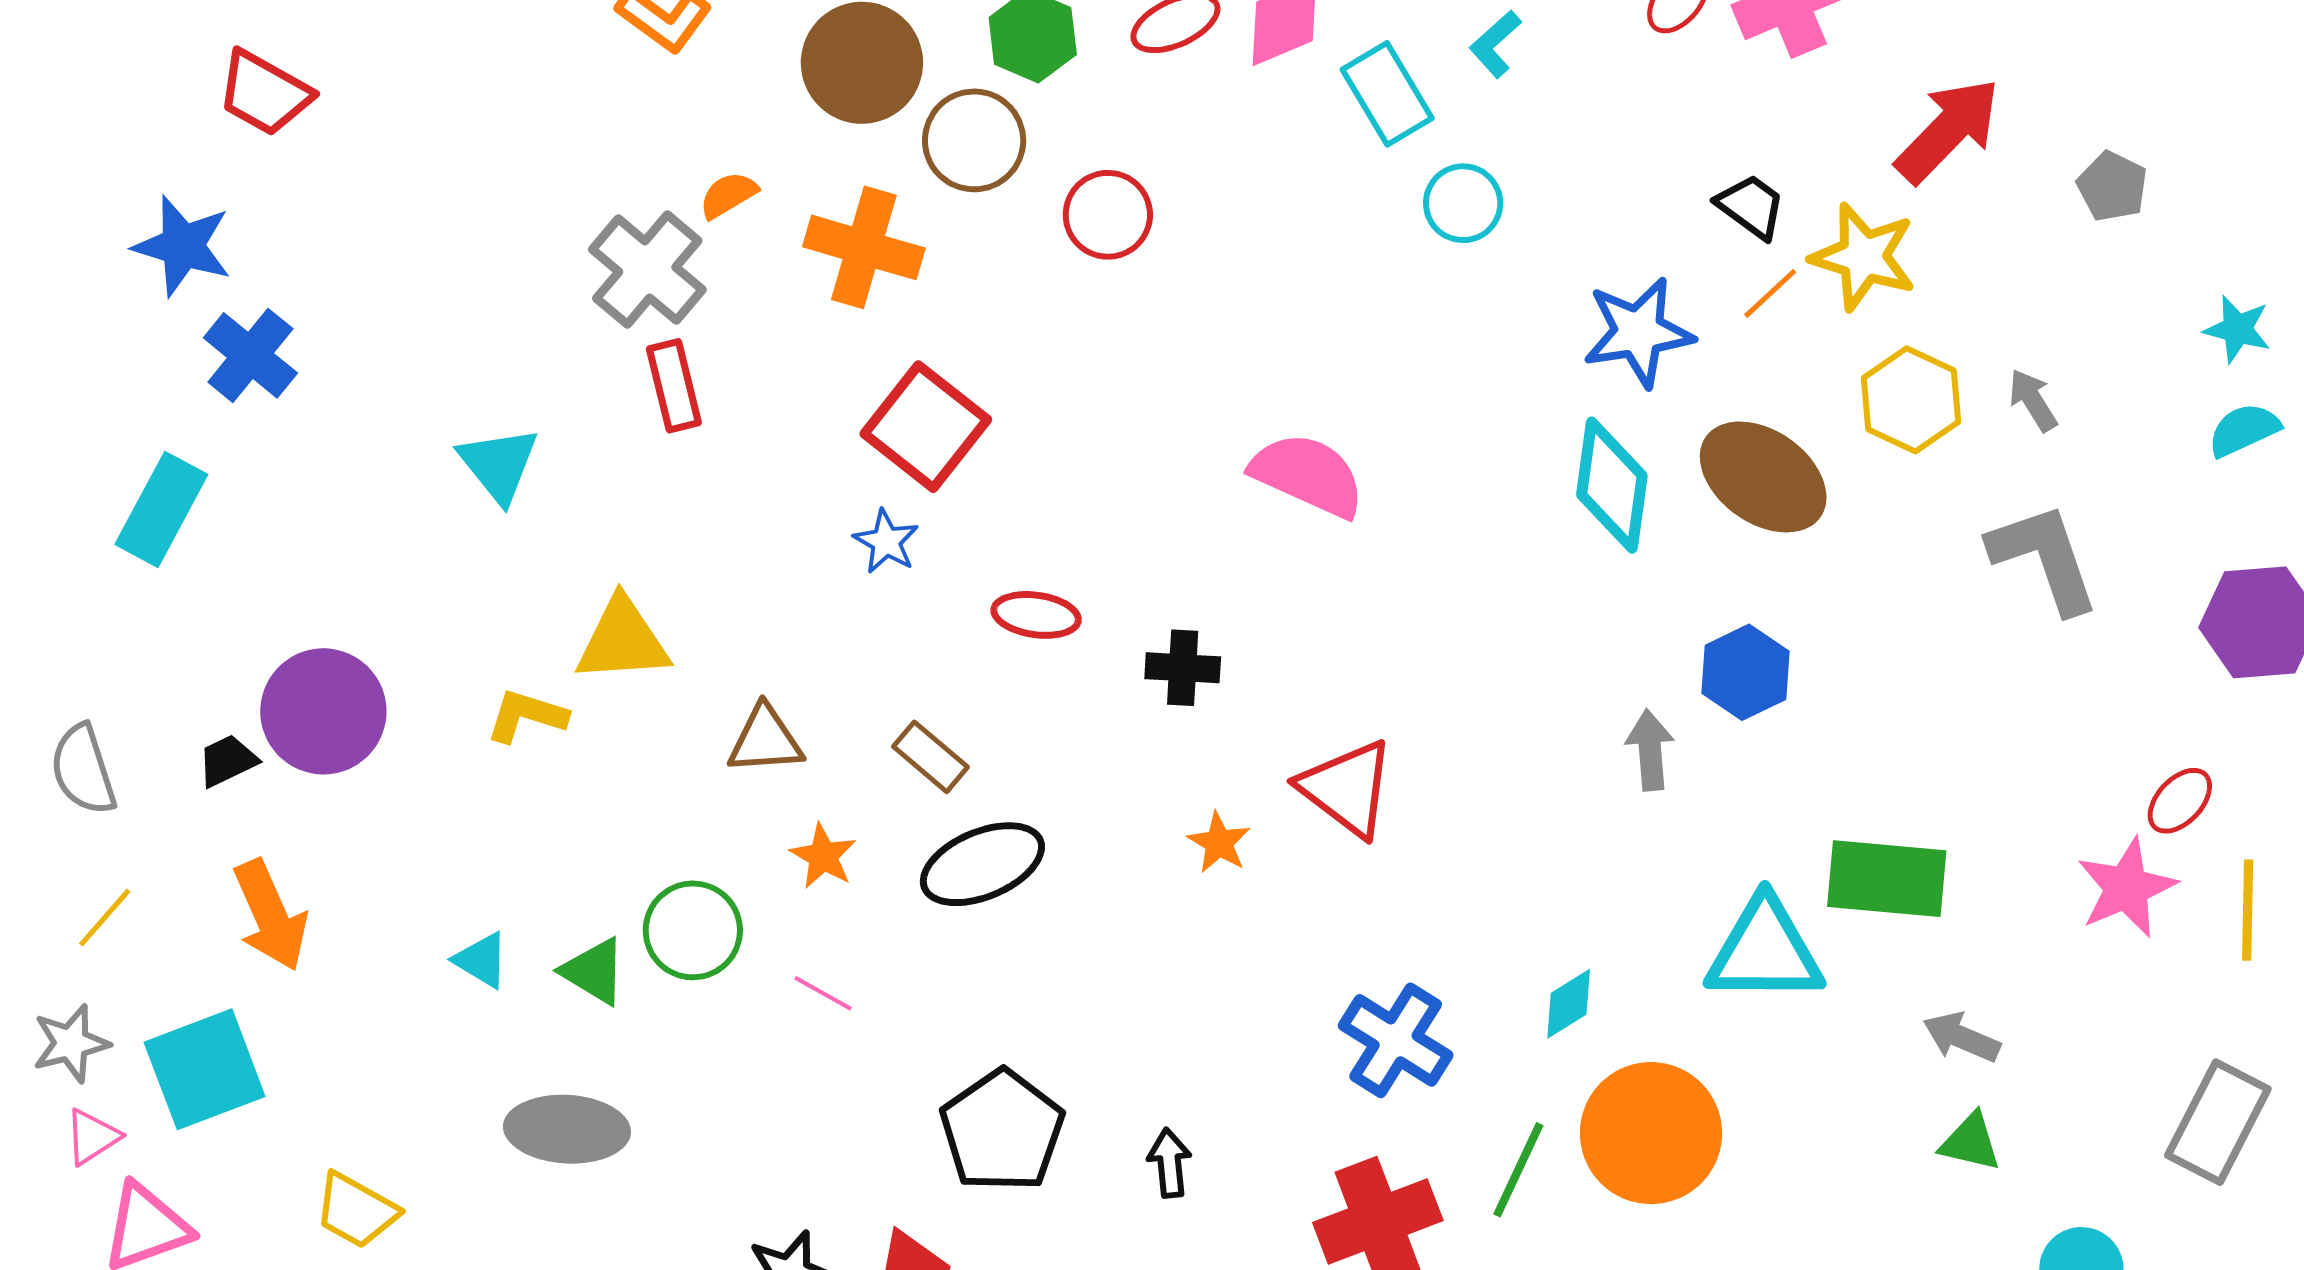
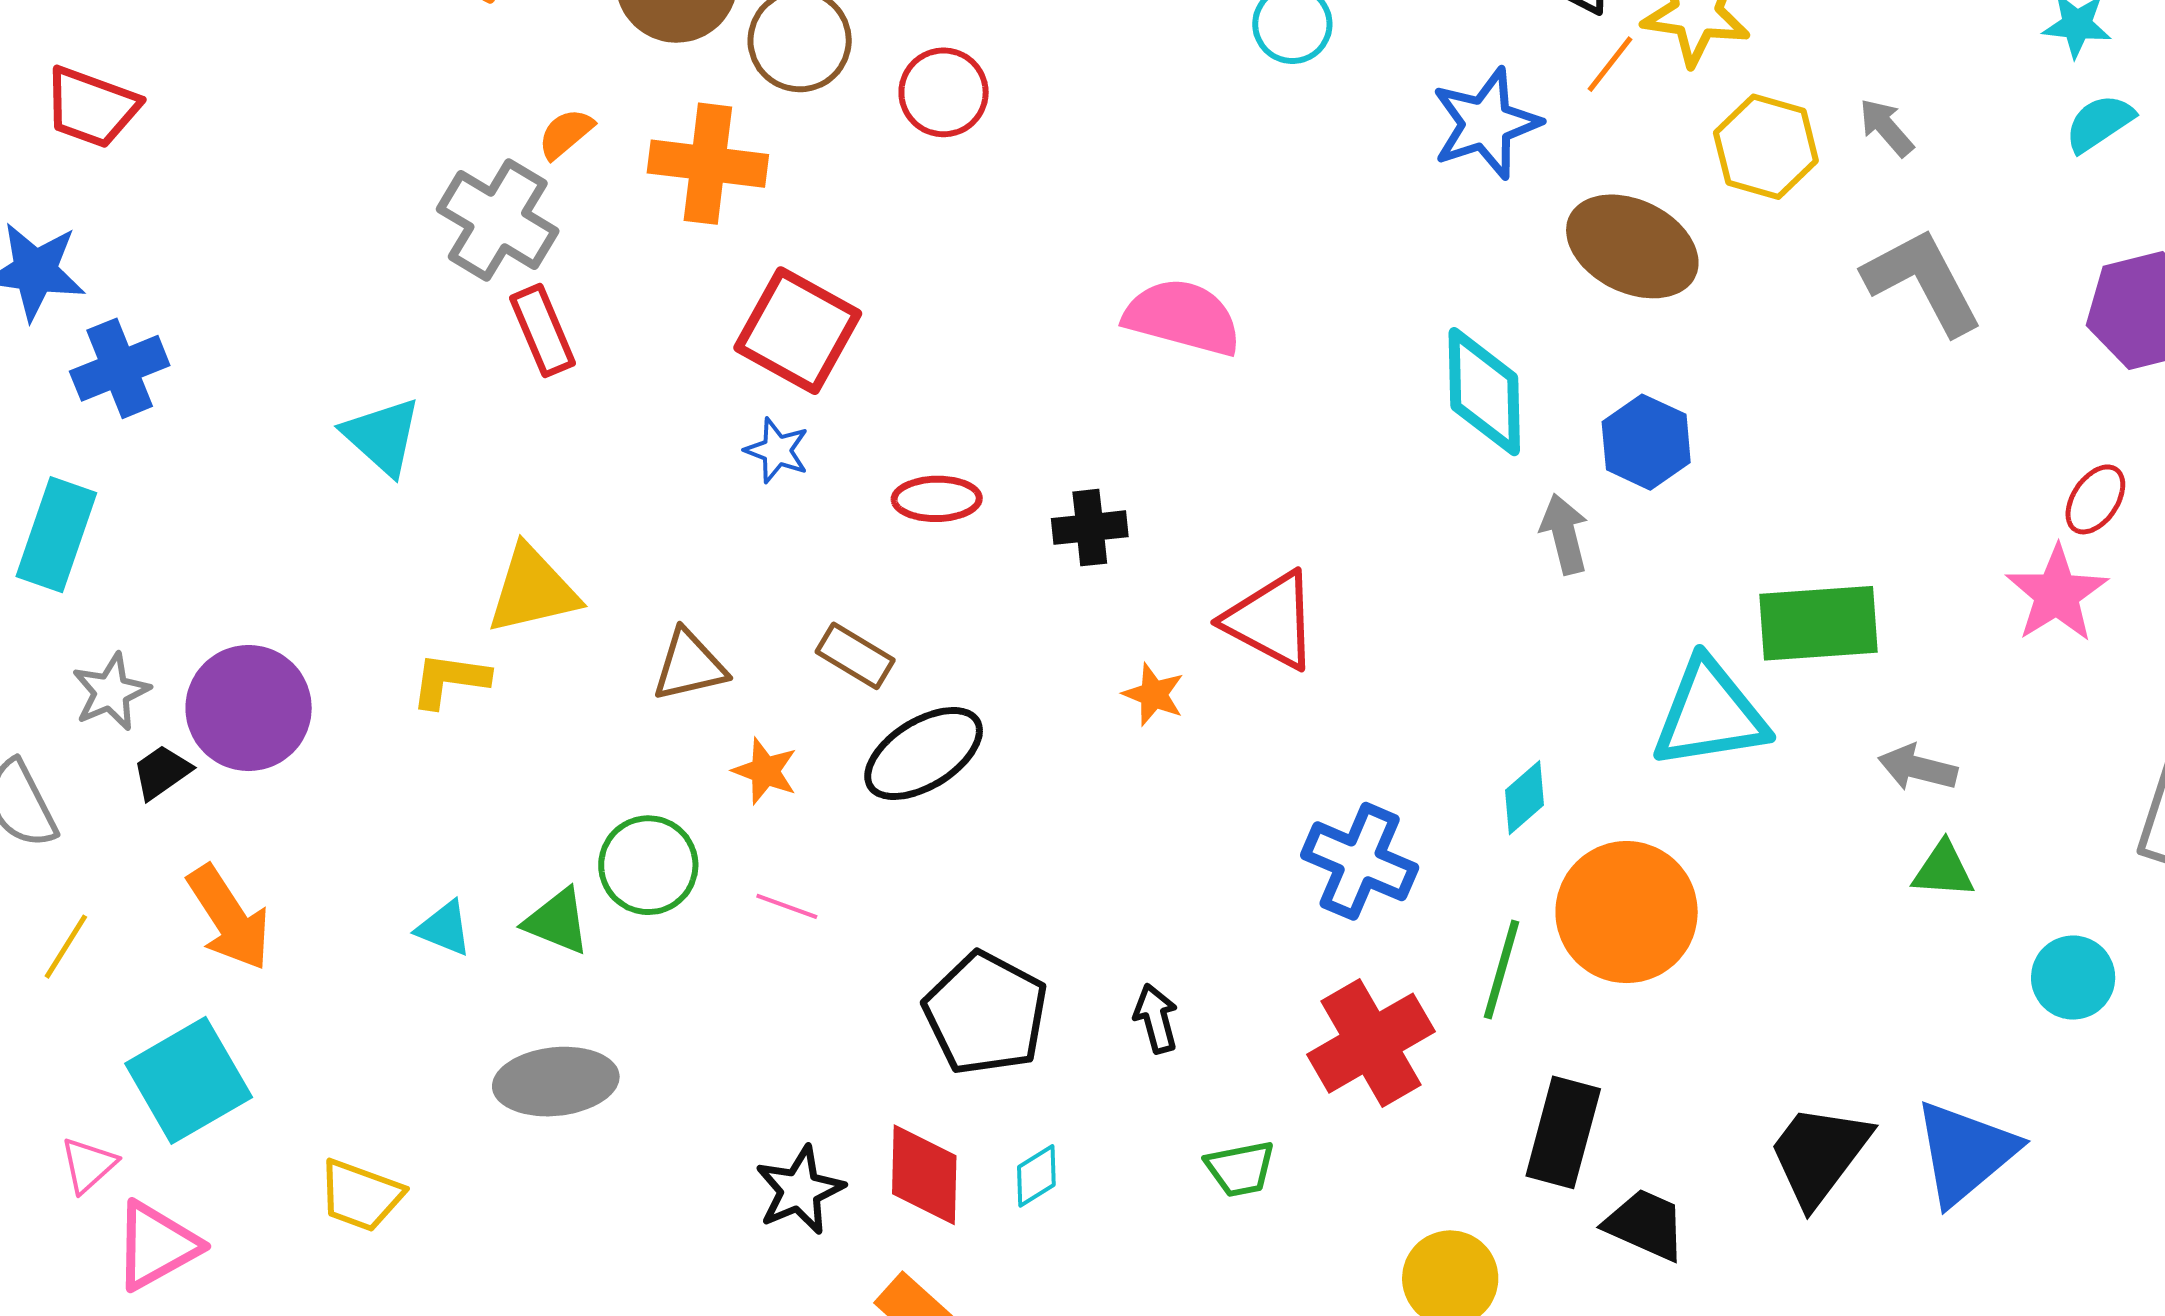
blue cross: (250, 355) -> (120, 368), turned 38
cyan diamond: (1612, 485) -> (1484, 392), moved
gray star: (71, 1043) -> (111, 692), moved

